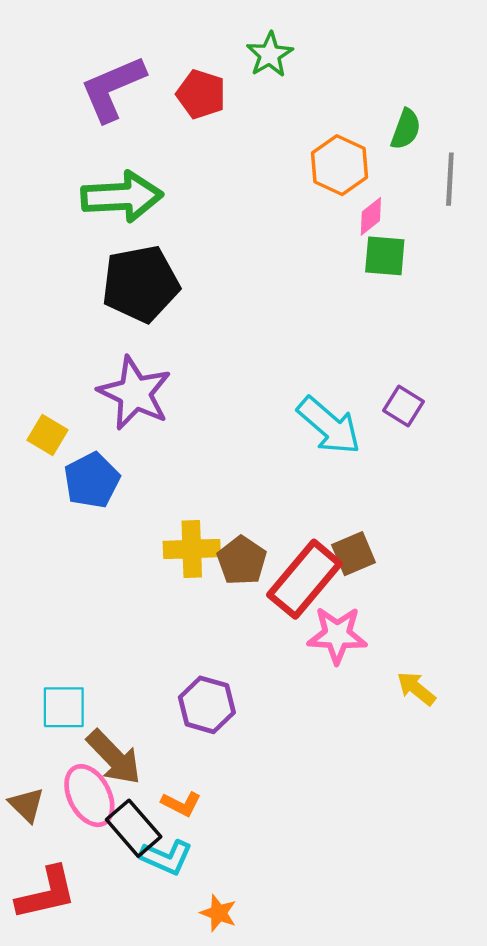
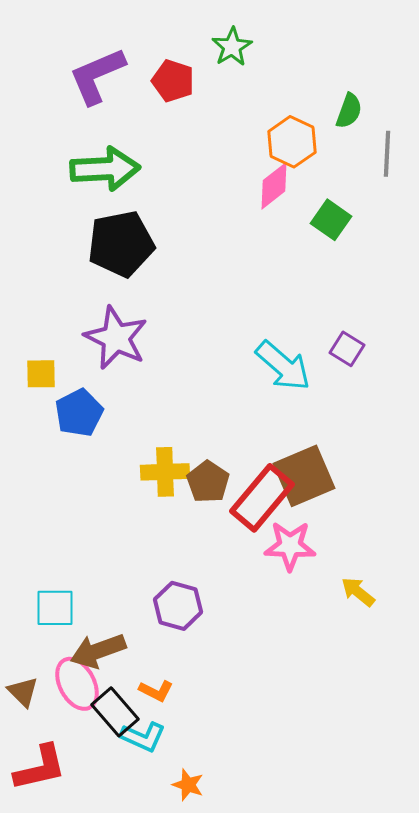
pink diamond: (371, 216) -> (274, 186), moved, size x1.4
green square: (385, 256) -> (331, 220), turned 30
yellow square: (48, 435) -> (41, 374), turned -32
brown square: (353, 554) -> (304, 476), size x1.6
brown arrow: (114, 757) -> (98, 651), turned 114

